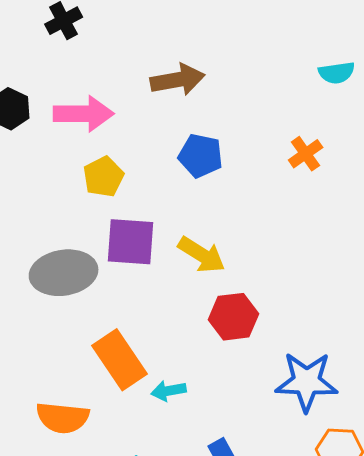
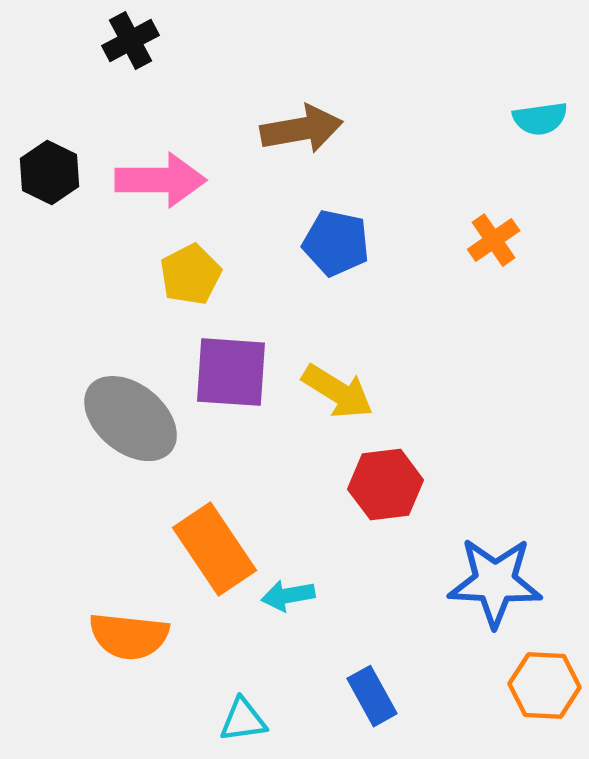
gray ellipse: (64, 273) -> (131, 419), turned 48

